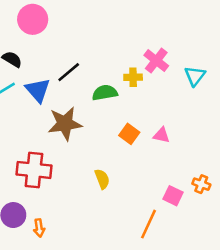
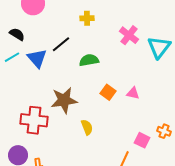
cyan triangle: (195, 76) -> (159, 47), size x1.4
yellow cross: (133, 77) -> (87, 18), moved
brown star: (65, 124) -> (64, 100), moved

